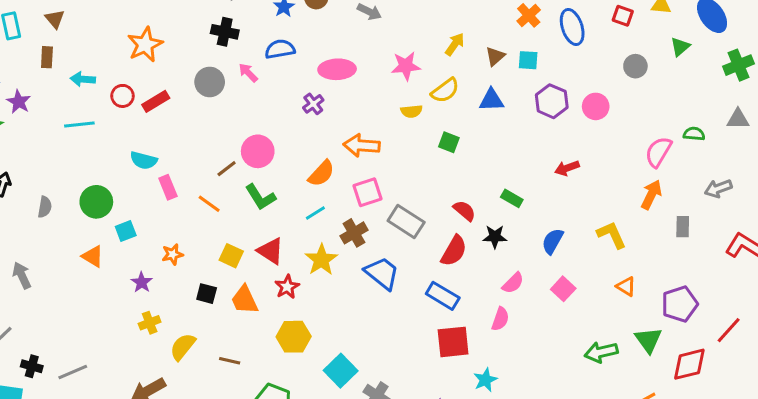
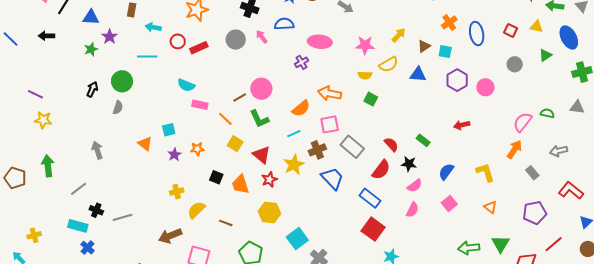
green square: (449, 142) -> (371, 99), moved
pink rectangle: (168, 187) -> (200, 105), turned -63
green circle: (96, 202) -> (122, 81), moved
gray rectangle: (683, 227) -> (532, 173), turned -48
yellow square: (231, 256) -> (235, 144), moved
purple star: (142, 282) -> (174, 155), moved
pink semicircle: (513, 283) -> (415, 186), moved
purple pentagon: (680, 304) -> (535, 213), moved
pink semicircle: (500, 319) -> (412, 210), moved
red square: (453, 342) -> (373, 229), turned 35

